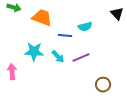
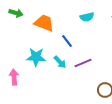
cyan semicircle: (85, 27) -> (87, 17), moved
blue line: (65, 36) -> (67, 41), turned 48

